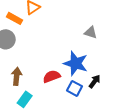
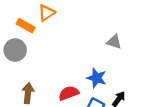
blue star: (76, 63) -> (97, 78), size x0.7

